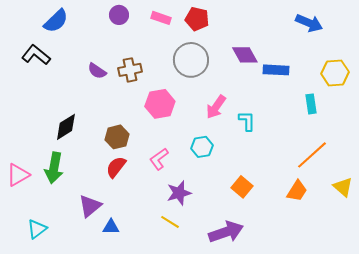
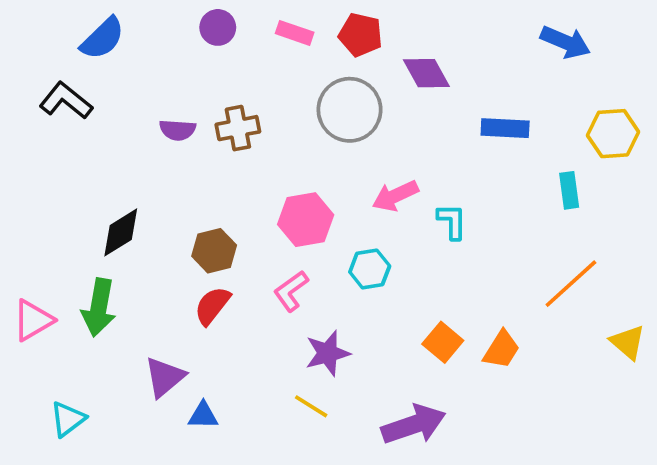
purple diamond: (245, 55) -> (426, 73), moved
purple semicircle: (97, 71) -> (178, 130), turned -30
pink hexagon: (160, 104) -> (306, 220), moved
pink arrow: (216, 107) -> (395, 196), turned 30
orange trapezoid: (297, 191) -> (501, 350), moved

